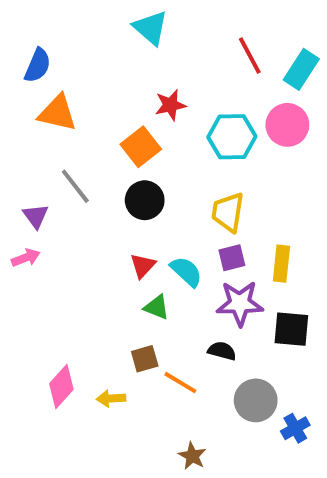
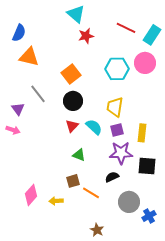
red line: (250, 56) -> (126, 28), turned -36
red star: (170, 105) -> (86, 36), moved
pink arrow: (26, 258) -> (13, 130), turned 40
red triangle: (143, 266) -> (72, 126), moved
cyan semicircle: (186, 272) -> (94, 127), moved
black semicircle: (222, 351) -> (112, 177), turned -40

